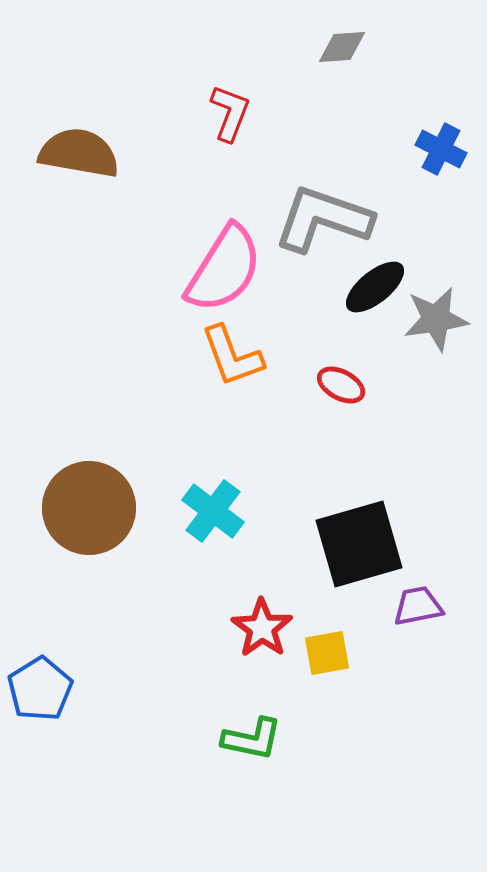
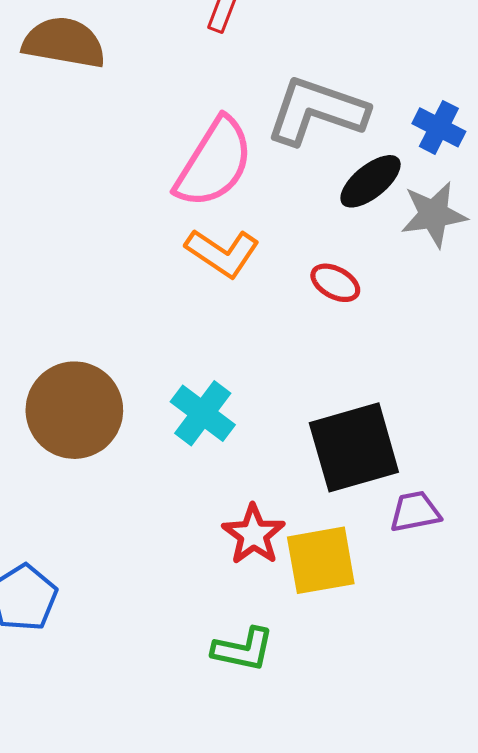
blue cross: (441, 149) -> (439, 127), moved
orange L-shape: (232, 356) -> (222, 253), turned -36
yellow square: (327, 653) -> (321, 560), size x1.5

